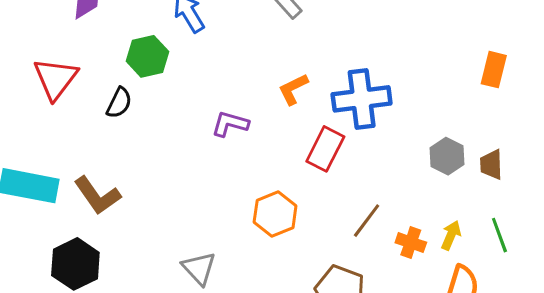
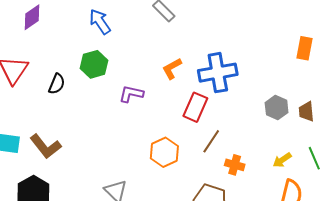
green hexagon: (147, 56) -> (94, 64), moved
brown line: (367, 221) -> (211, 141), moved
yellow arrow: (451, 235) -> (282, 160), turned -144
orange cross: (411, 243) -> (235, 165), moved

